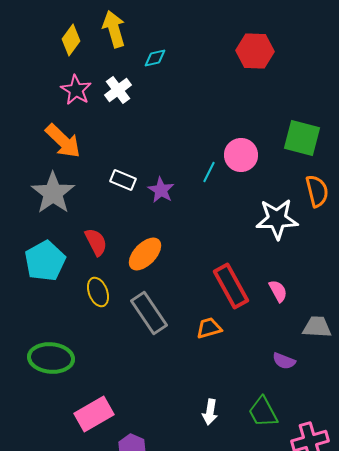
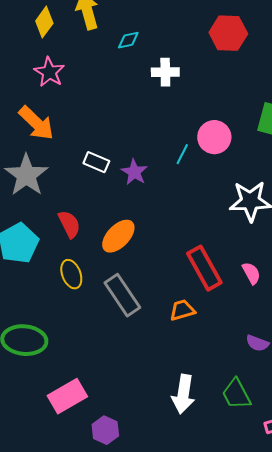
white cross: (118, 90) -> (165, 72), moved, turned 36
white arrow: (210, 412) -> (183, 394), size x1.5

